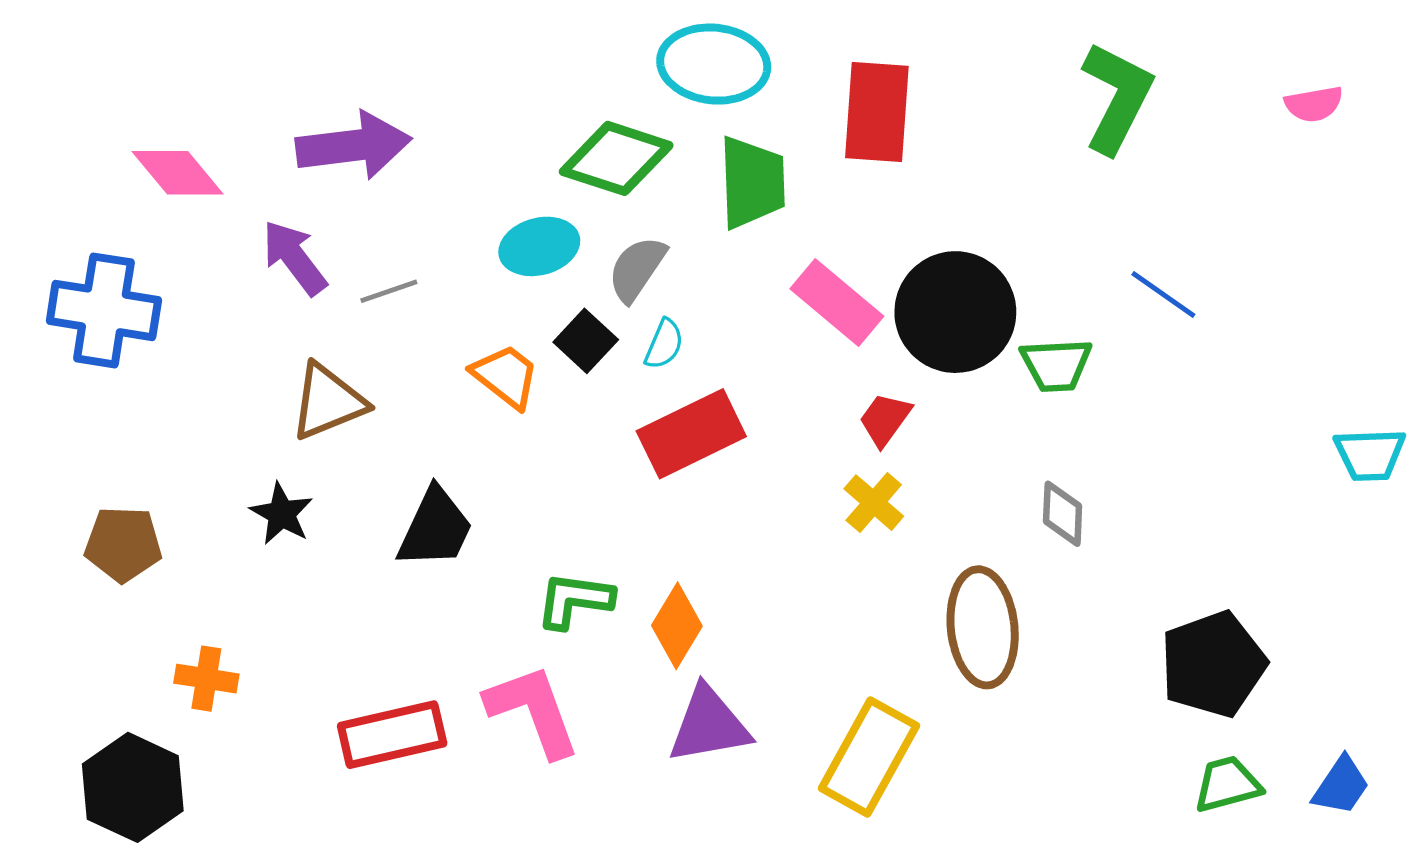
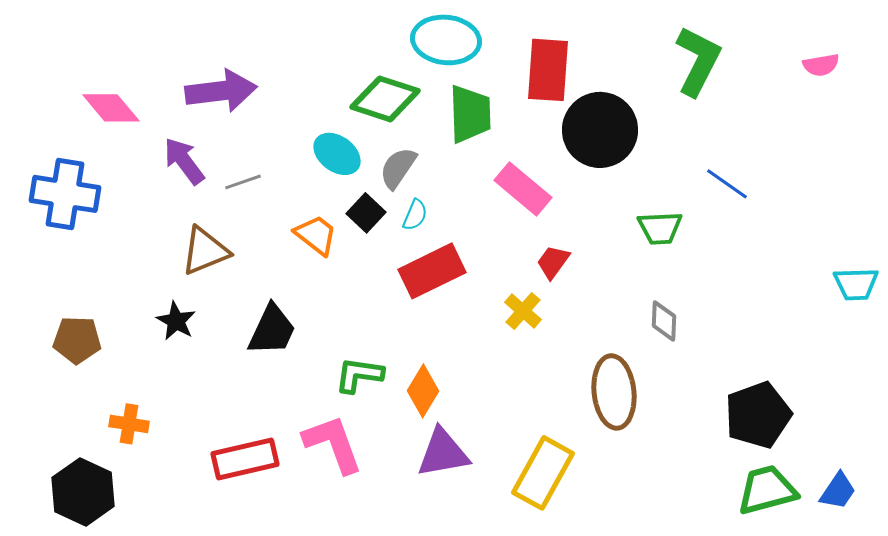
cyan ellipse: (539, 246) -> (337, 154), turned 51
black circle: (955, 312) -> (600, 130), moved
yellow cross: (874, 503) -> (523, 311), moved
green trapezoid: (1227, 784) -> (767, 490), size x1.4

